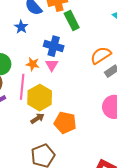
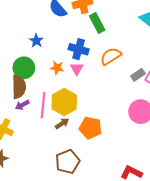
blue star: (21, 27) -> (36, 41), moved
orange semicircle: (101, 55) -> (111, 56), moved
pink line: (22, 87) -> (43, 105), moved

